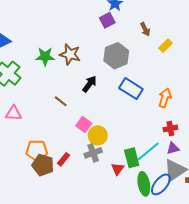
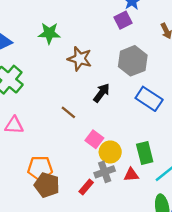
green star: (45, 56) -> (49, 33), moved
green rectangle: (132, 158) -> (145, 153), moved
red rectangle: (64, 159) -> (86, 187), moved
red triangle: (118, 169) -> (131, 175), moved, turned 48

